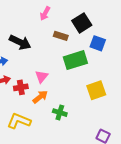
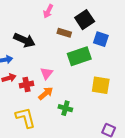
yellow square: (96, 90) -> (101, 85), turned 30
yellow L-shape: (19, 121) -> (25, 118), turned 55

